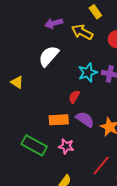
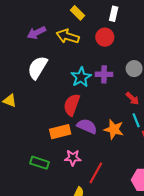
red semicircle: (74, 97) -> (72, 105), size x1.5
green rectangle: (34, 145) -> (39, 163), size x0.7
red line: (101, 165) -> (96, 173), moved

